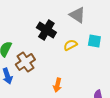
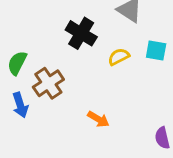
orange arrow: (57, 85) -> (98, 119), turned -72

